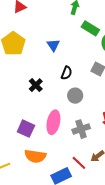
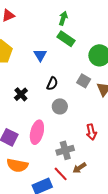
green rectangle: (90, 28) -> (66, 39), moved
gray cross: (81, 129) -> (65, 150), moved

